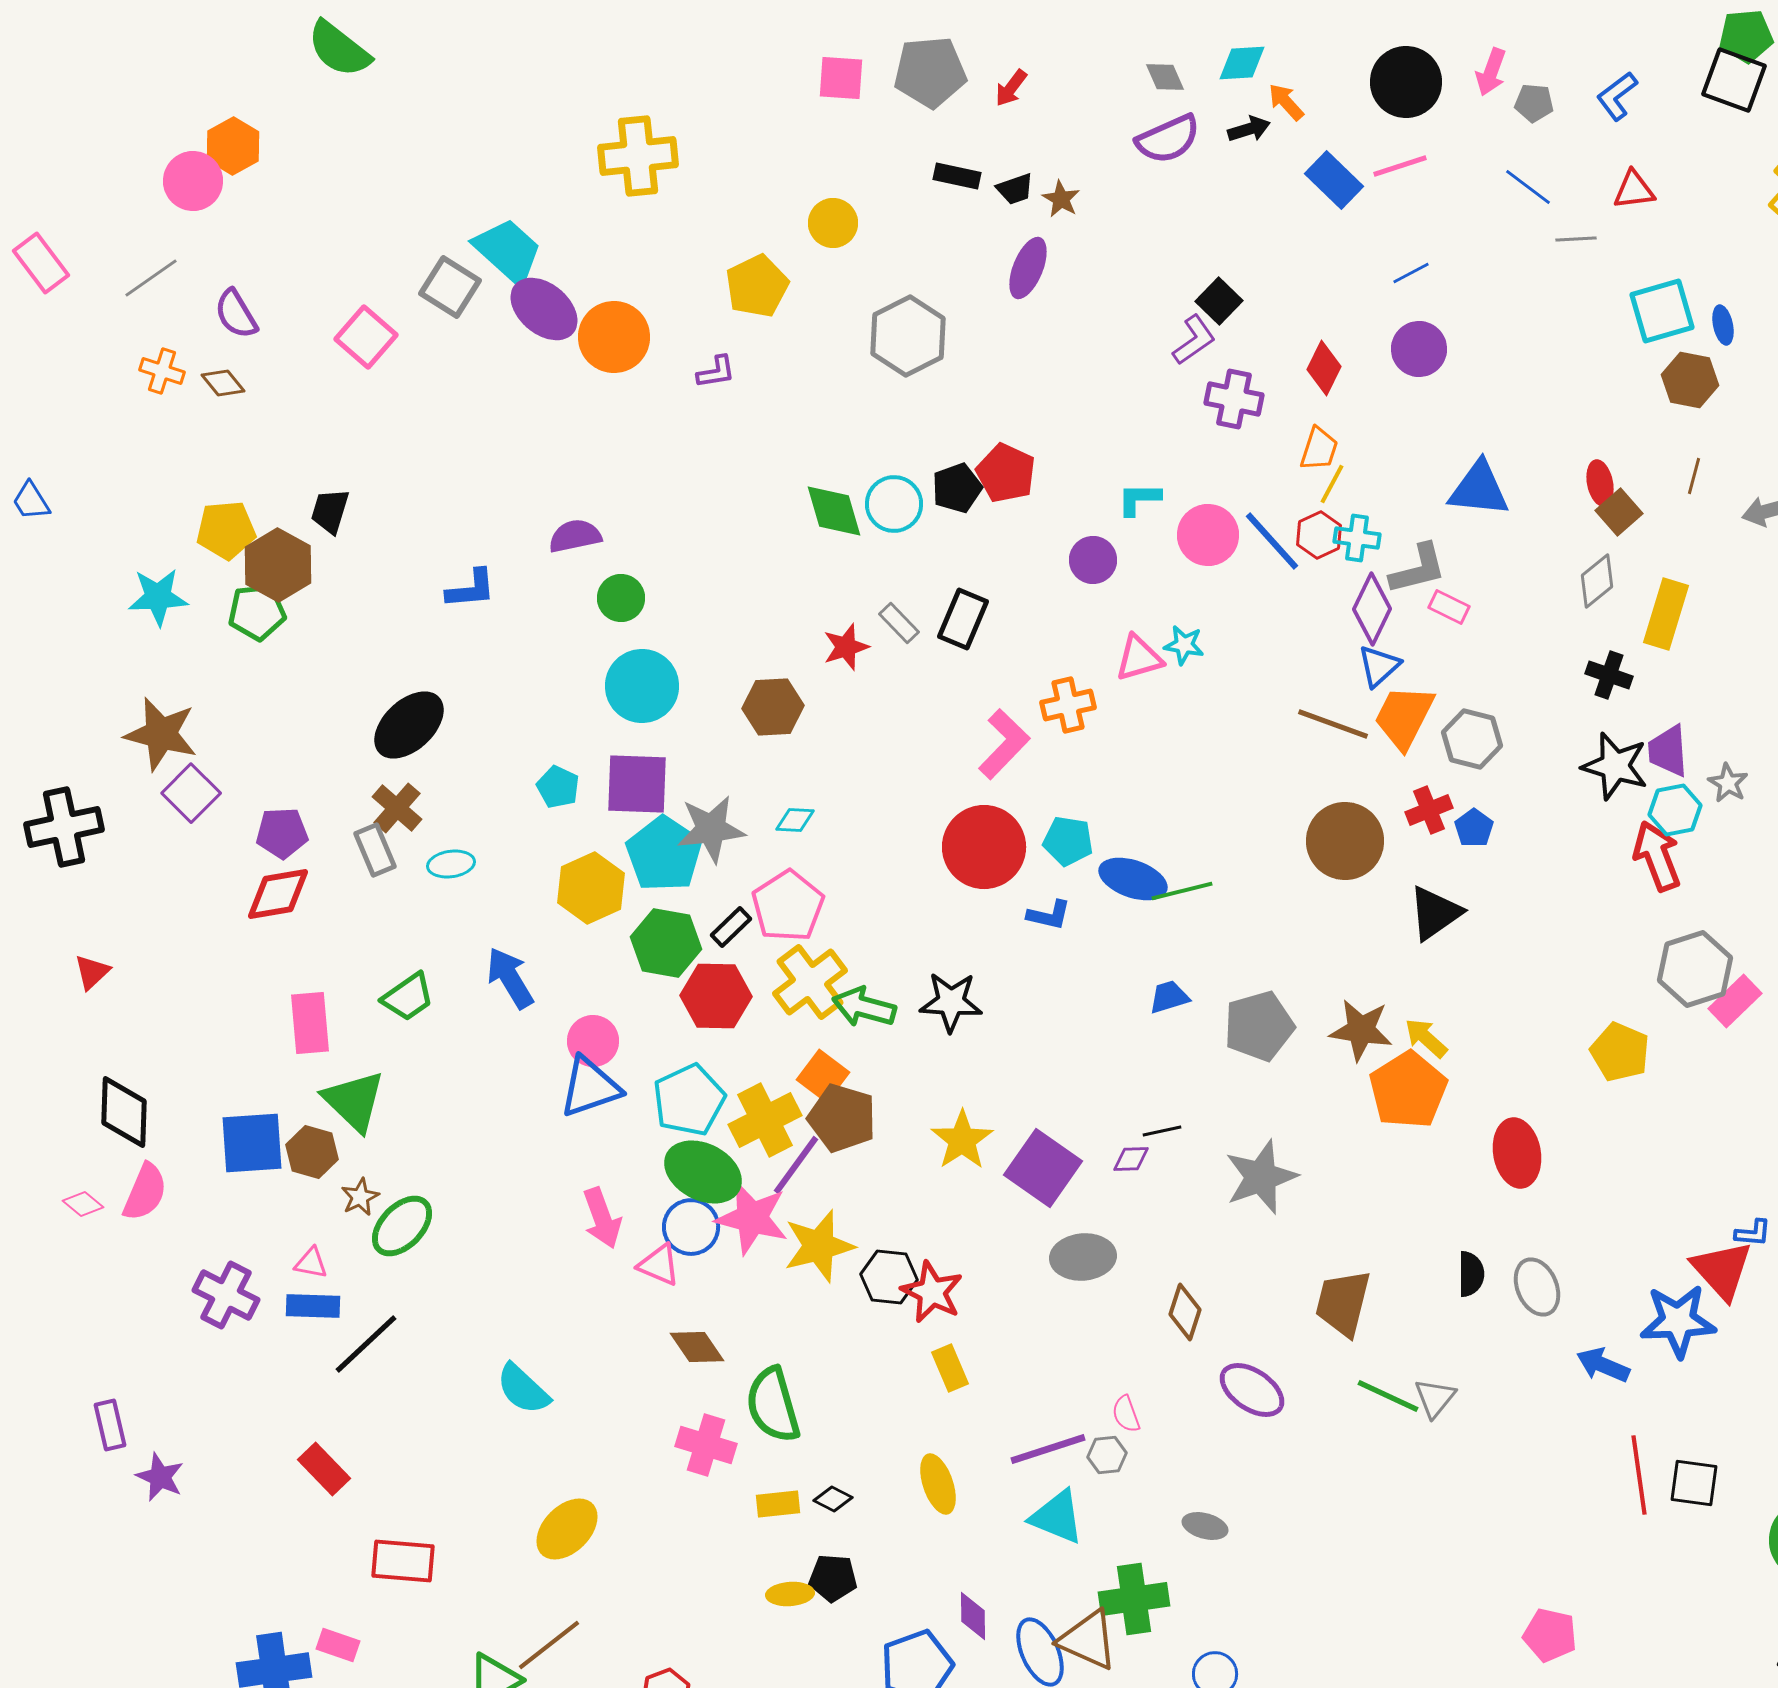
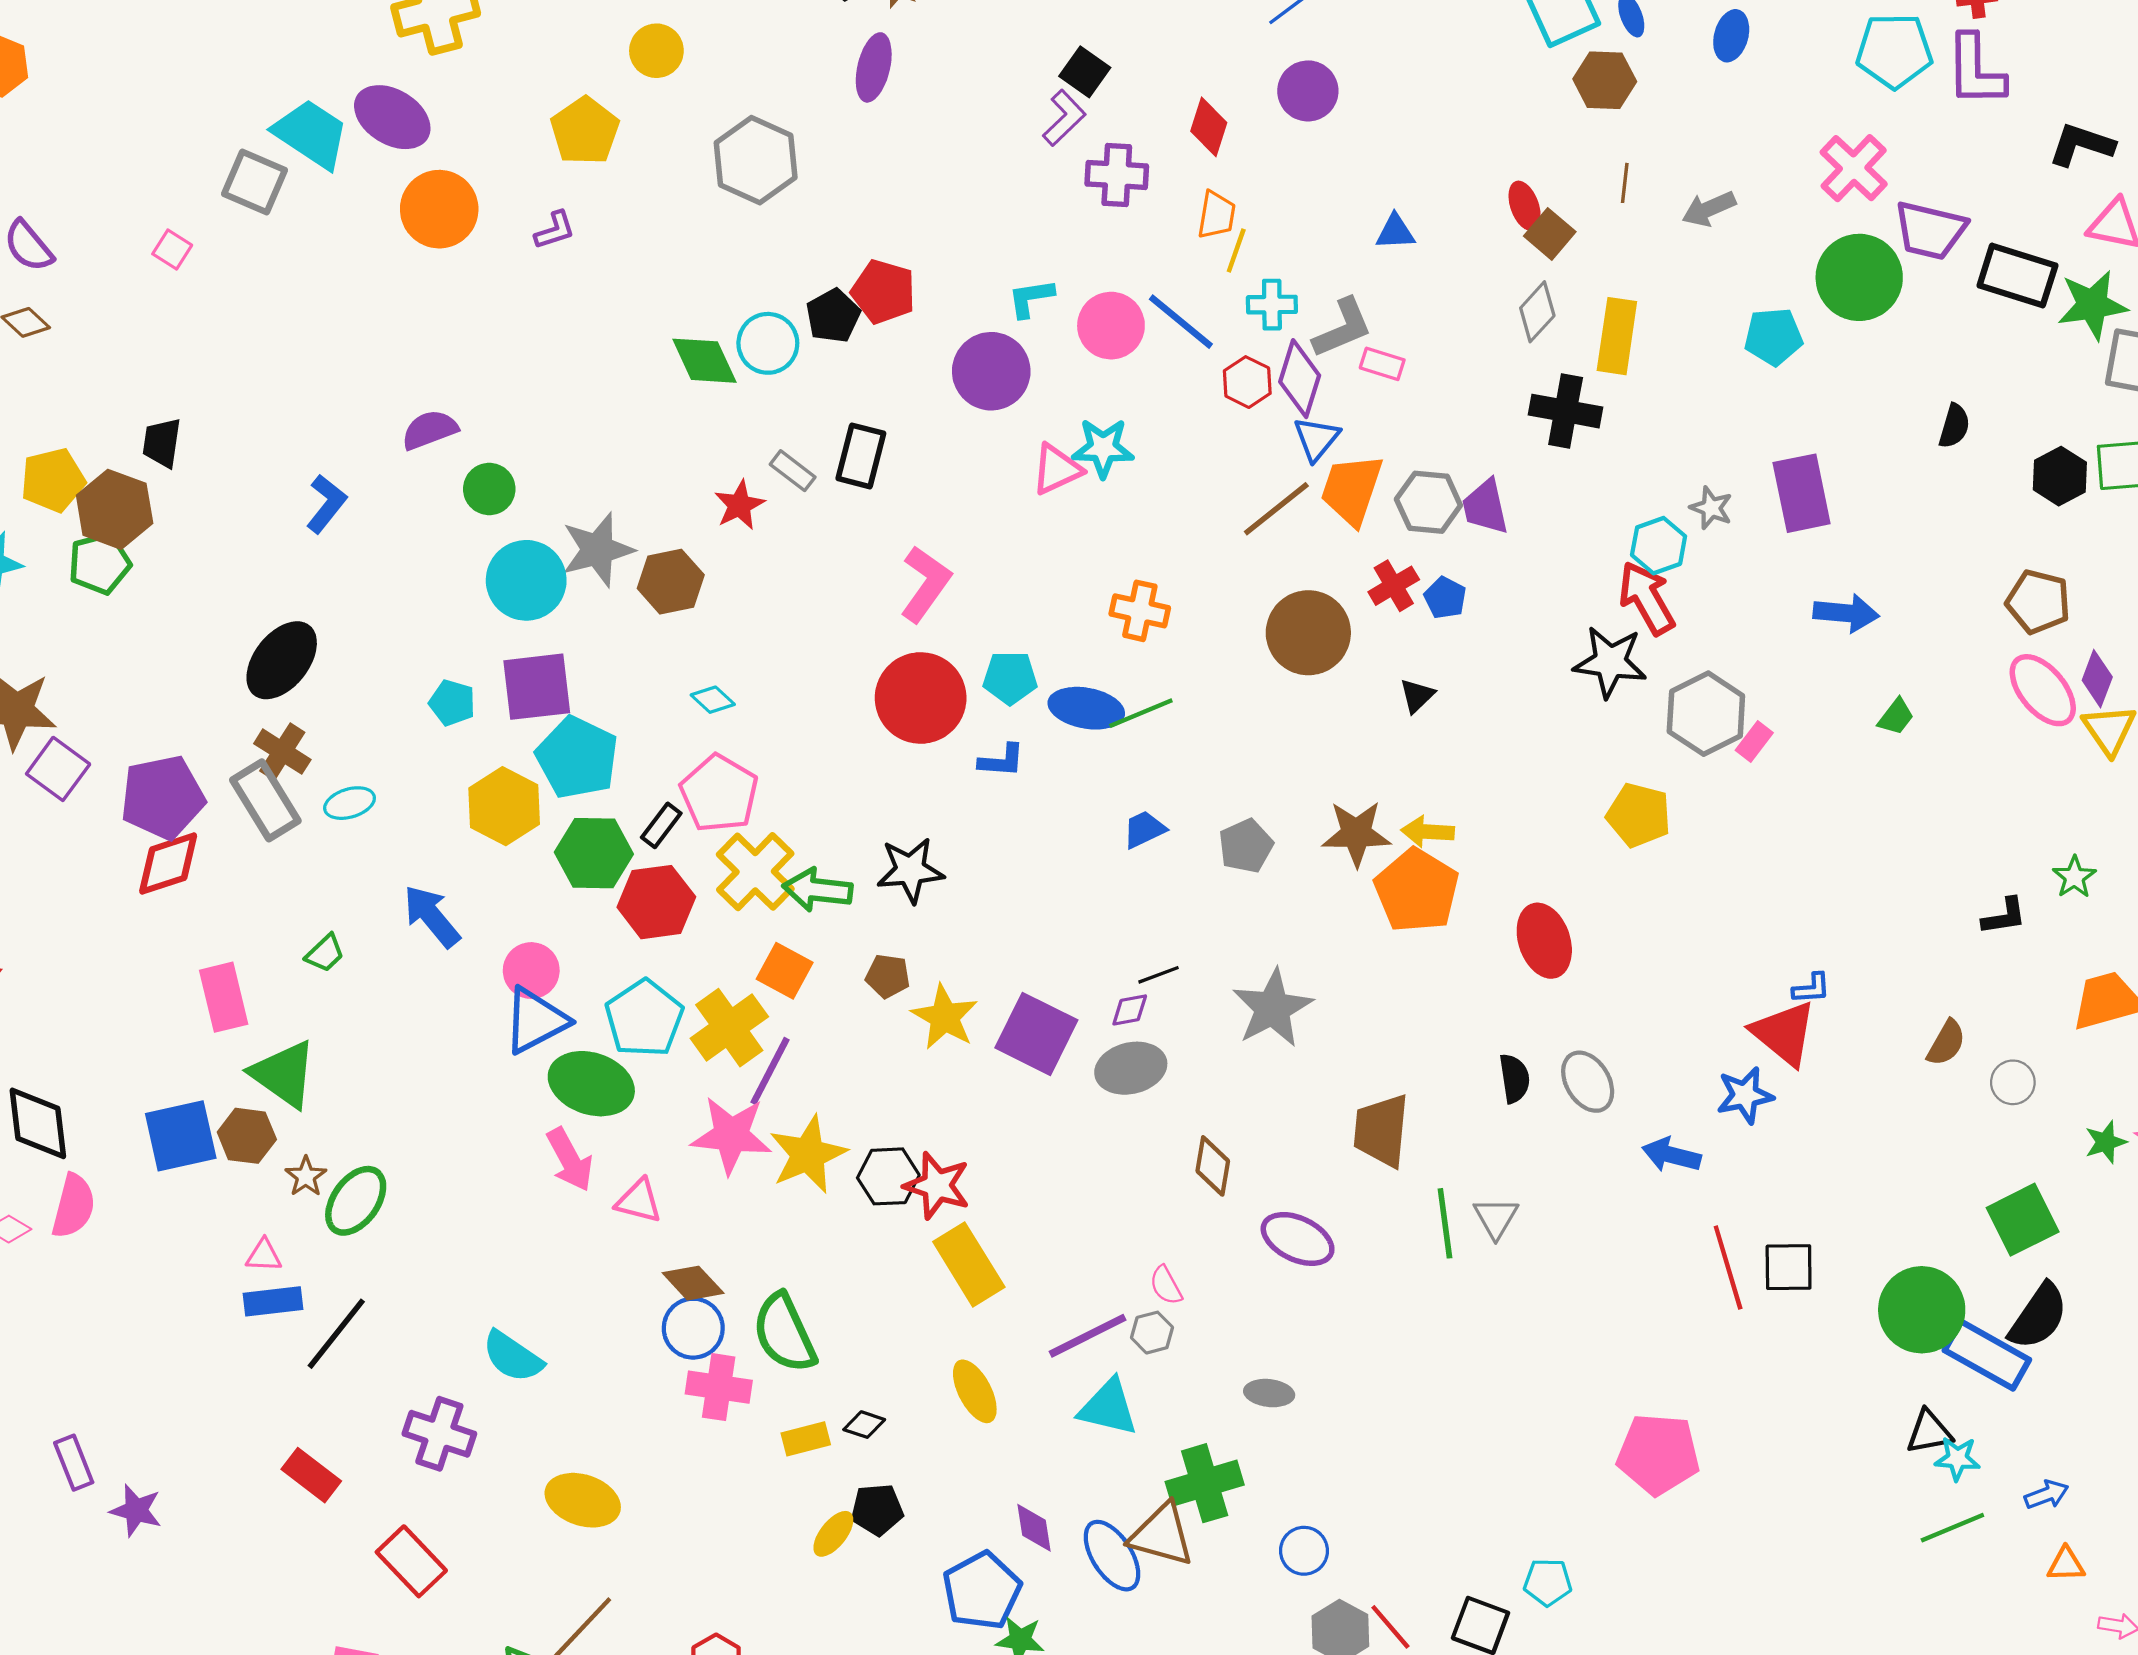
purple ellipse: (544, 309) -> (392, 117), moved
pink square: (366, 337) -> (172, 250), size x0.6
blue triangle: (1479, 489) -> (1395, 232), size x0.6
red hexagon: (1319, 535) -> (1247, 382), moved
purple circle: (1093, 560) -> (991, 371), size x1.5
blue L-shape: (471, 589) -> (326, 504), turned -38
cyan star: (1184, 645) -> (1103, 448), size x1.4
black cross: (1609, 675) -> (1566, 411), size x1.4
orange cross: (1068, 705) -> (1140, 611), moved, turned 34
brown line: (1333, 724) -> (1276, 509), turned -50
purple trapezoid: (1668, 751) -> (1485, 507), moved
black star: (1615, 766) -> (1610, 662), moved
cyan diamond: (795, 820) -> (713, 700), turned 48
gray star: (711, 829) -> (598, 550), moved
purple pentagon: (282, 833) -> (163, 797), size x1.5
gray rectangle: (375, 850) -> (265, 800), size x1.4
black triangle: (1435, 913) -> (1417, 696), size x0.6
green trapezoid: (408, 997) -> (325, 953), size x0.7
pink rectangle: (1735, 1001) -> (1754, 742), size x0.7
gray pentagon: (1259, 1026) -> (1246, 846), size x0.7
yellow arrow: (1426, 1038) -> (1428, 832), turned -30
brown pentagon: (842, 1118) -> (888, 976), moved, size x0.6
green ellipse: (703, 1172) -> (591, 1084), moved
blue circle: (691, 1227) -> (693, 1328), moved
gray ellipse: (1083, 1257) -> (1131, 1068), moved
purple cross: (226, 1295) -> (439, 1434), moved
blue star: (1678, 1321) -> (1745, 1095), size x0.7
yellow rectangle: (950, 1368) -> (969, 1264), size x1.6
green line: (1388, 1396) -> (1445, 1223), turned 66
yellow ellipse: (567, 1529) -> (583, 1500), turned 72
red rectangle: (403, 1561) -> (411, 1561), turned 50
yellow ellipse: (790, 1594) -> (833, 1534), turned -39
pink pentagon: (1550, 1635) -> (1658, 1454), size x1.4

